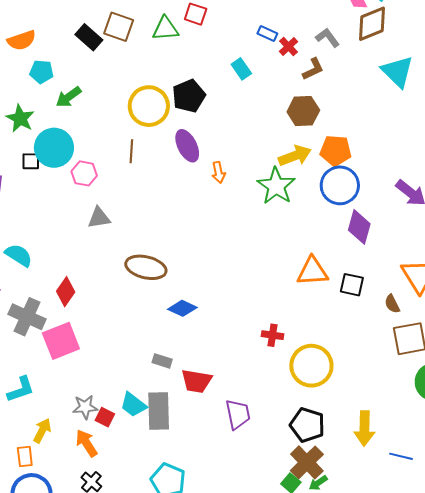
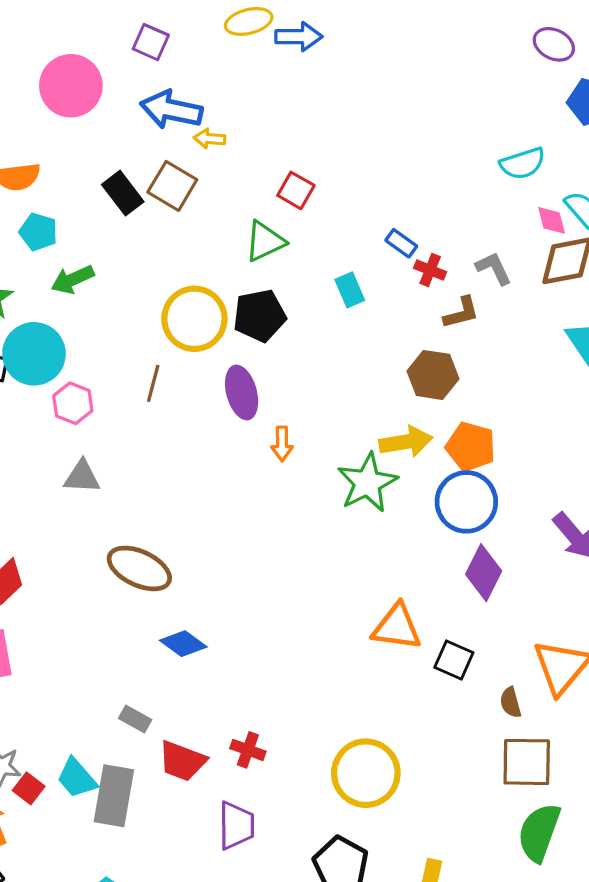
green triangle: (165, 29) -> (265, 241), moved, turned -32
red cross: (288, 47) -> (430, 270), turned -36
red cross: (272, 335) -> (248, 750), moved

